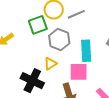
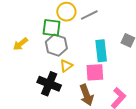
green square: (38, 25) -> (51, 28), turned 30
gray hexagon: (59, 39) -> (56, 45), moved

